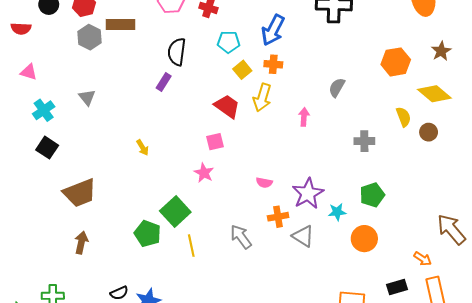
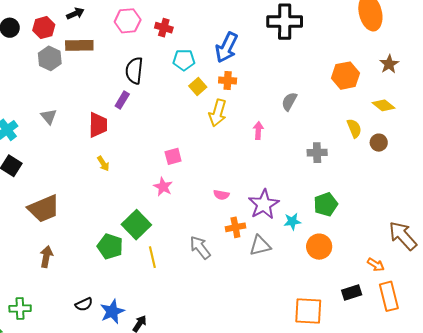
yellow diamond: (434, 94) -> (383, 105), size x0.7
red trapezoid: (227, 106) -> (98, 125), moved, turned 56
gray triangle: (303, 236) -> (260, 246), turned -45

